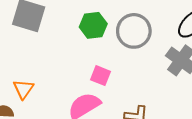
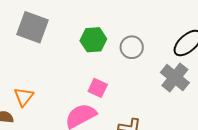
gray circle: (134, 31) -> (132, 47), size x0.7

